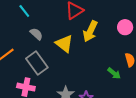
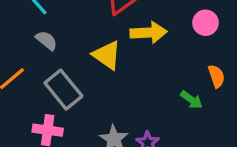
yellow arrow: (90, 31) -> (149, 33), turned -115
gray semicircle: (36, 34) -> (46, 40), moved

